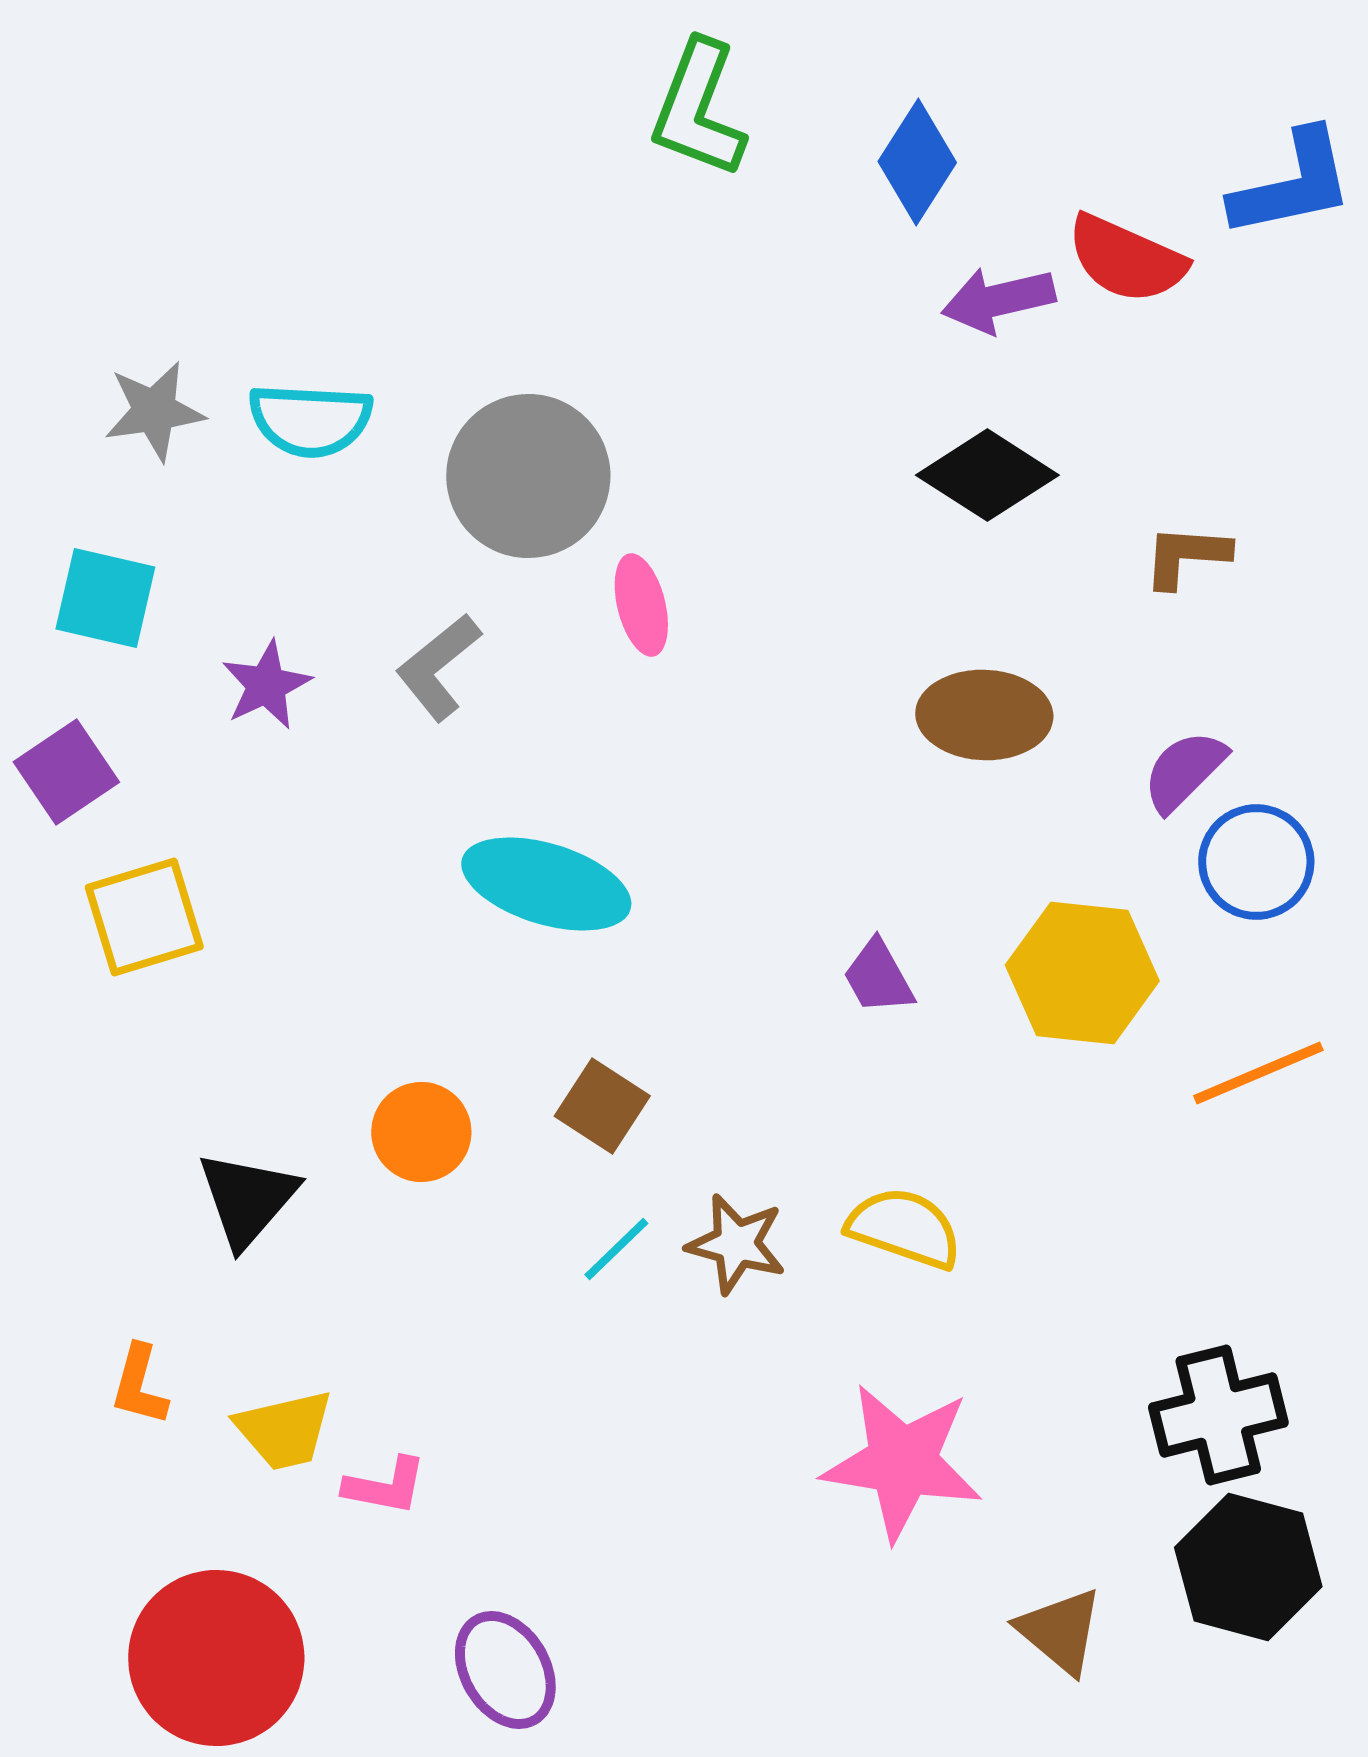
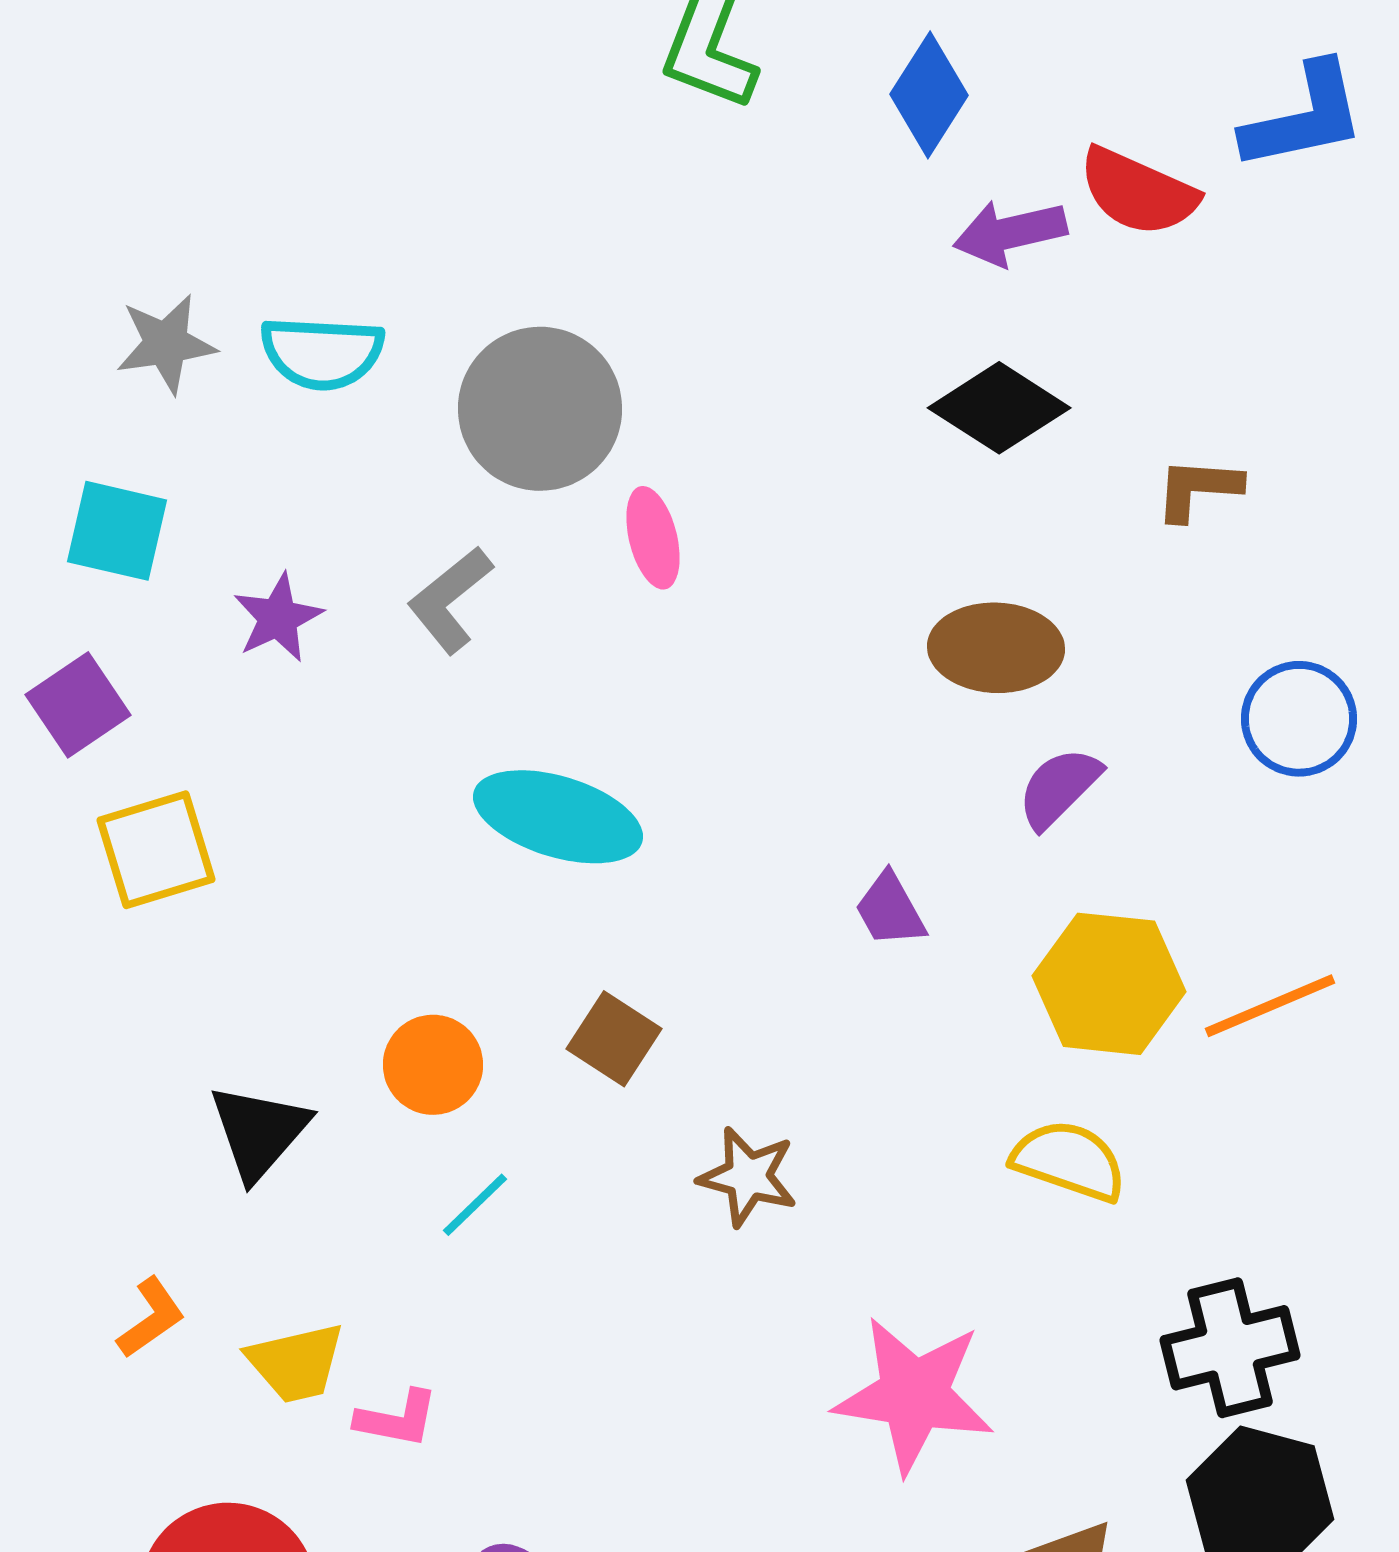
purple semicircle: (1184, 771) -> (1059, 788), moved
blue circle: (1256, 862) -> (1299, 719), moved
yellow hexagon: (1082, 973) -> (1109, 984), moved
yellow semicircle: (904, 1228) -> (1069, 1161), moved
cyan line: (616, 1249) -> (475, 1205), moved
orange L-shape: (139, 1385) -> (151, 1318), turned -140

